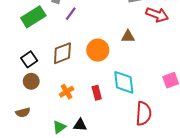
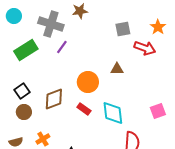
brown diamond: (62, 53) -> (54, 99), moved
orange cross: (67, 92) -> (43, 139), moved
red rectangle: (97, 93) -> (84, 109), moved, turned -40

